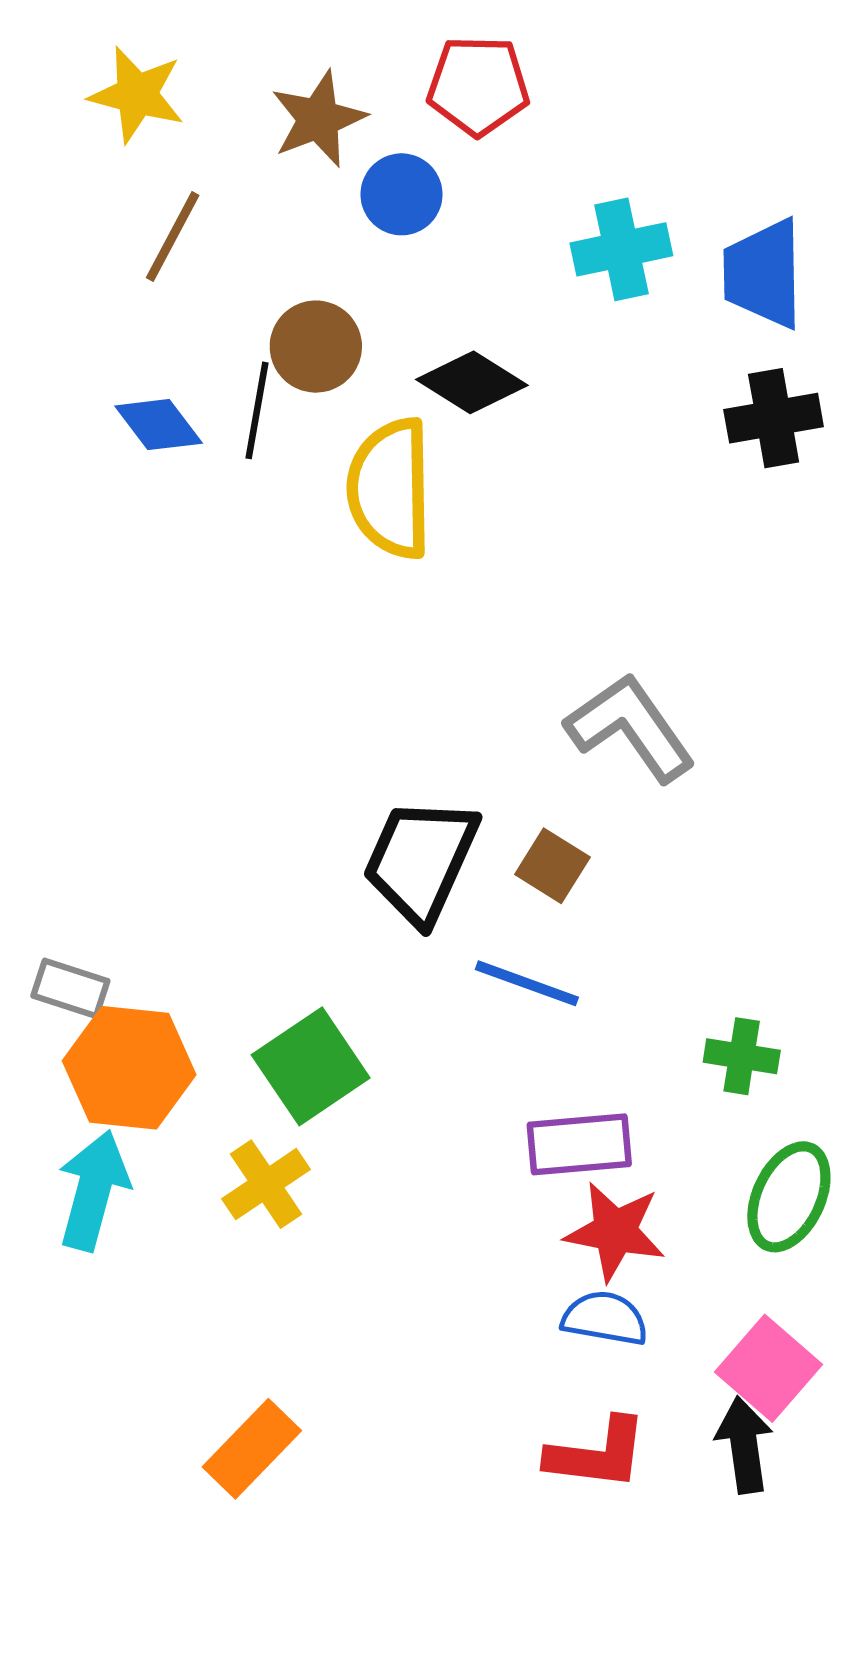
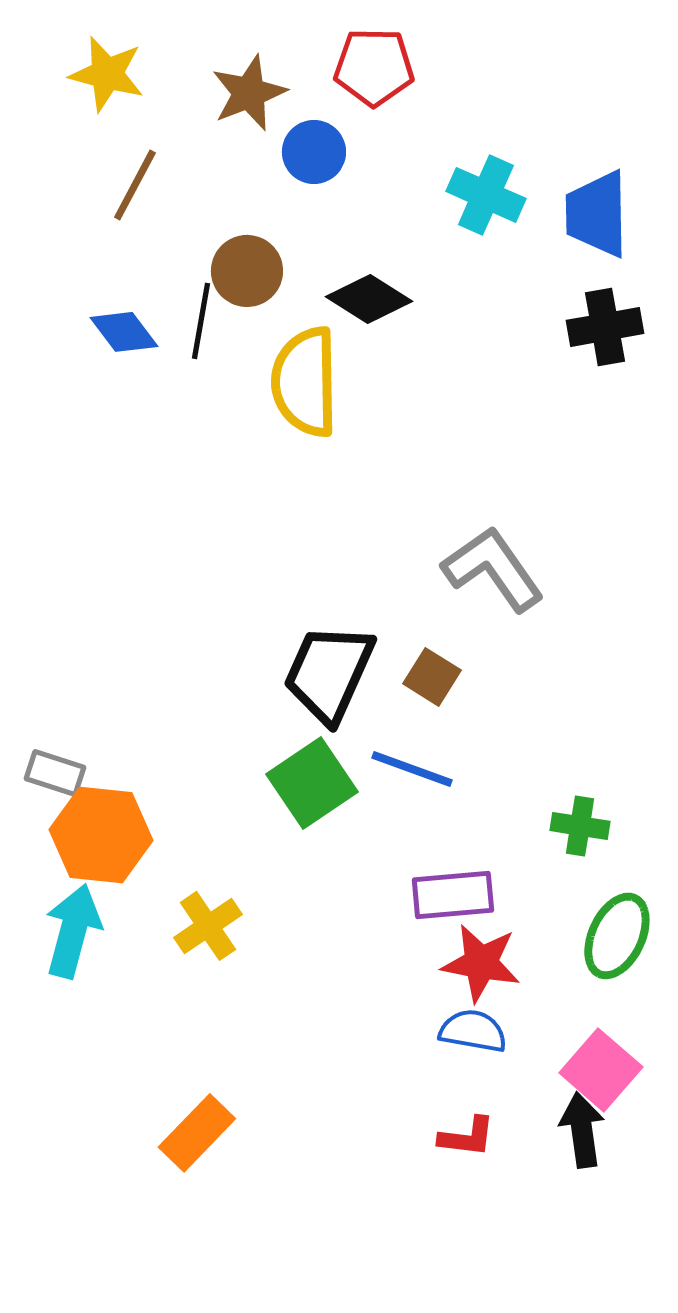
cyan cross: (621, 249) -> (486, 195), turned 36
green square: (311, 1066) -> (312, 783), moved
red L-shape: (597, 1454) -> (467, 1137), size x0.7

